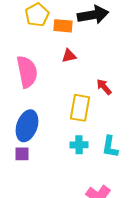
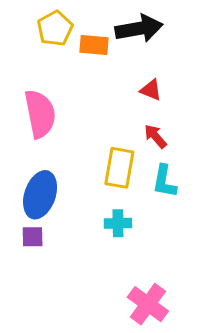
red triangle: (69, 56) -> (151, 90), moved, turned 35
cyan L-shape: (110, 147) -> (164, 181), moved

